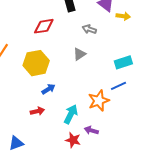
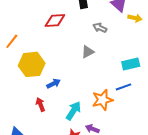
yellow hexagon: (36, 63) -> (32, 64), moved
red arrow: (37, 111) -> (40, 104), turned -104

